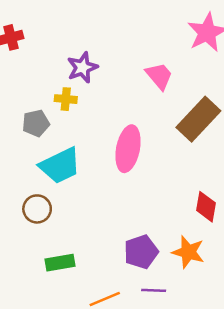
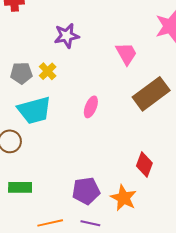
yellow cross: (66, 99) -> (48, 71), moved, turned 30
pink ellipse: (128, 149) -> (91, 107), size x0.6

